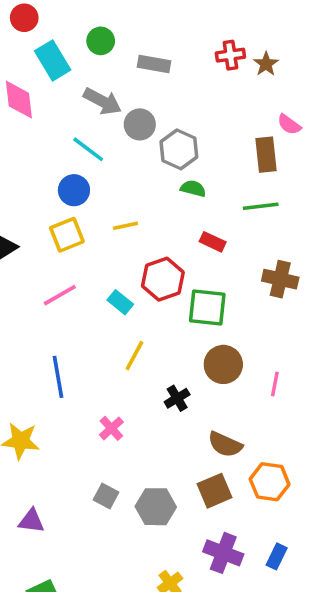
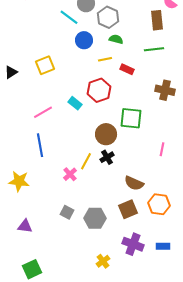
cyan line: (88, 149) -> (69, 17), moved
blue circle: (74, 190) -> (84, 40), moved
yellow line: (126, 226) -> (105, 59), moved
pink line: (60, 295) -> (43, 112), moved
green square: (207, 308) -> (131, 118), moved
yellow line: (134, 356) -> (86, 161), moved
brown circle: (223, 364) -> (106, 134), moved
blue rectangle: (277, 556) -> (163, 246), turned 64

